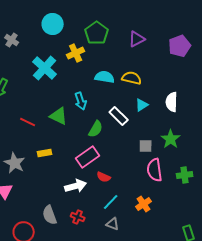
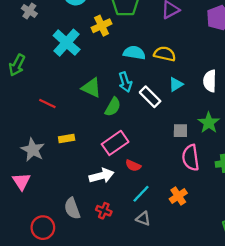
cyan arrow: (81, 101) -> (125, 82), moved
green triangle: (59, 116) -> (91, 88), moved
green semicircle: (96, 129) -> (113, 107), moved

